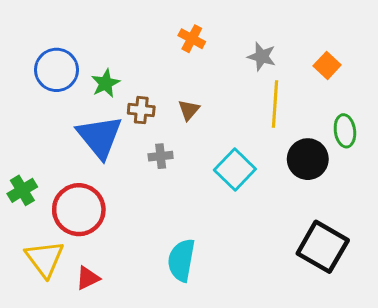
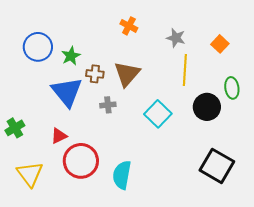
brown triangle: (189, 110) -> (127, 74), size x1.8
red circle: (79, 210) -> (81, 161), moved
red triangle: (88, 278) -> (59, 136), moved

